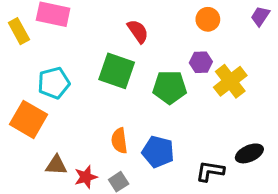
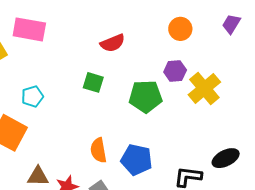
red semicircle: (138, 31) -> (113, 43), turned 105
green square: (117, 71) -> (93, 82), size x0.6
cyan pentagon: (54, 83) -> (32, 96), size x0.7

